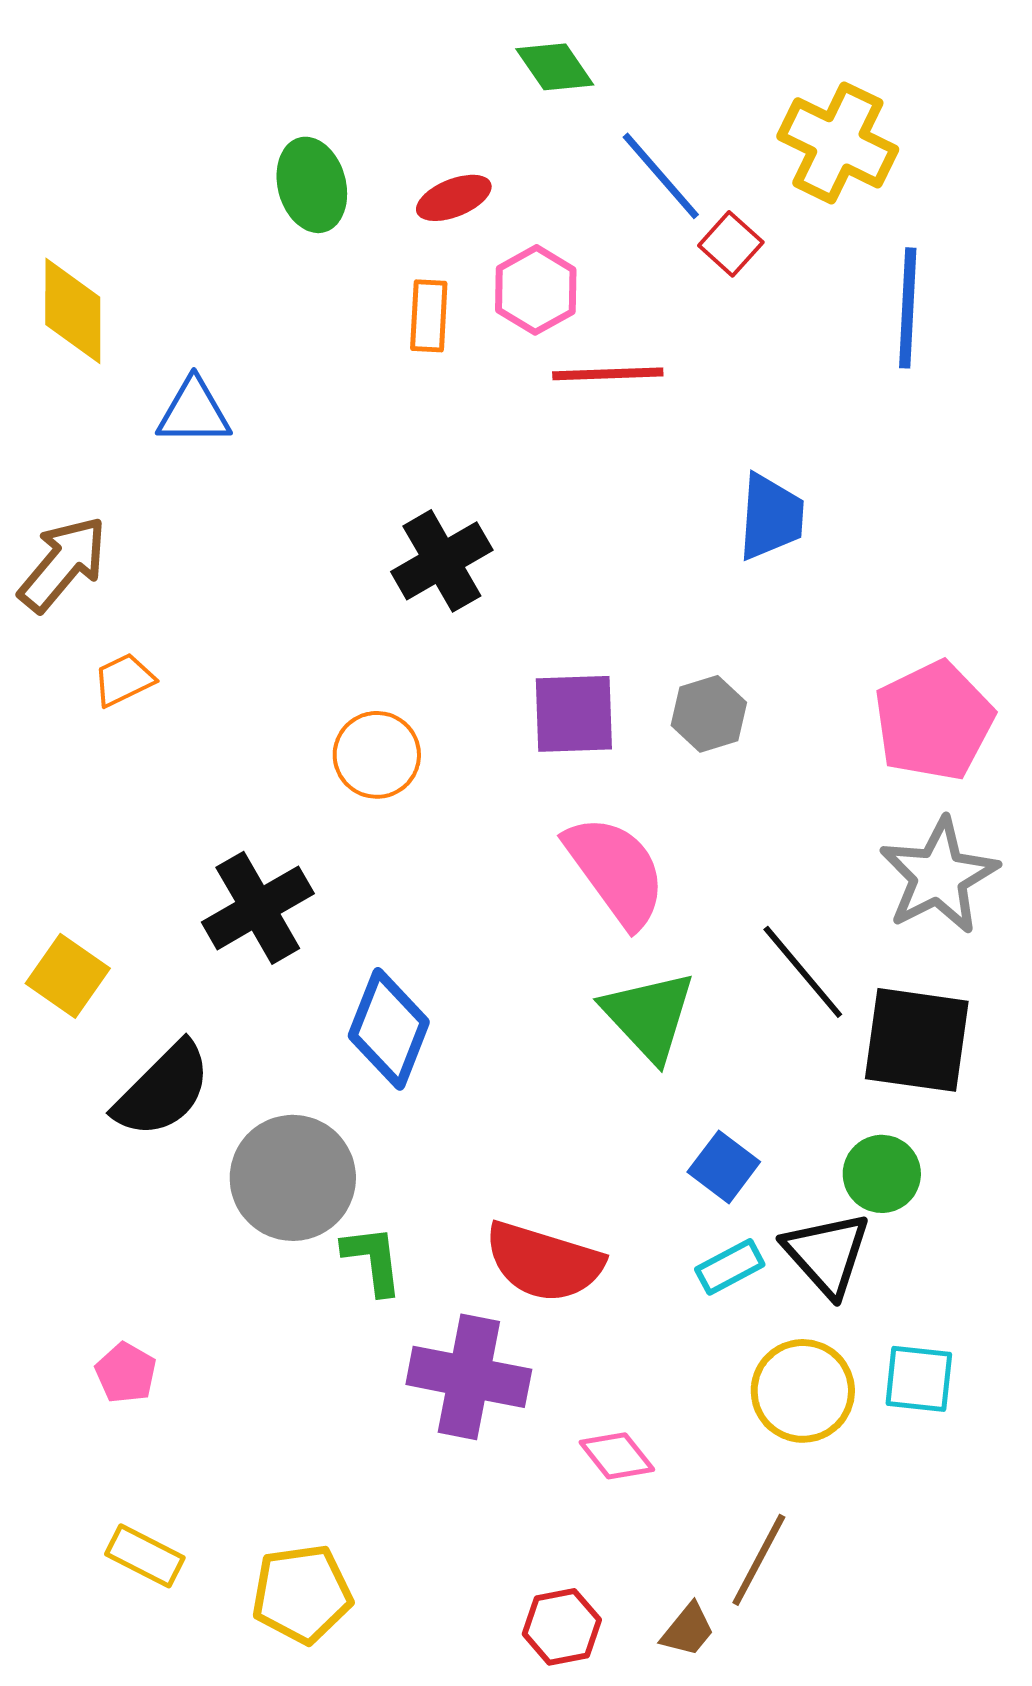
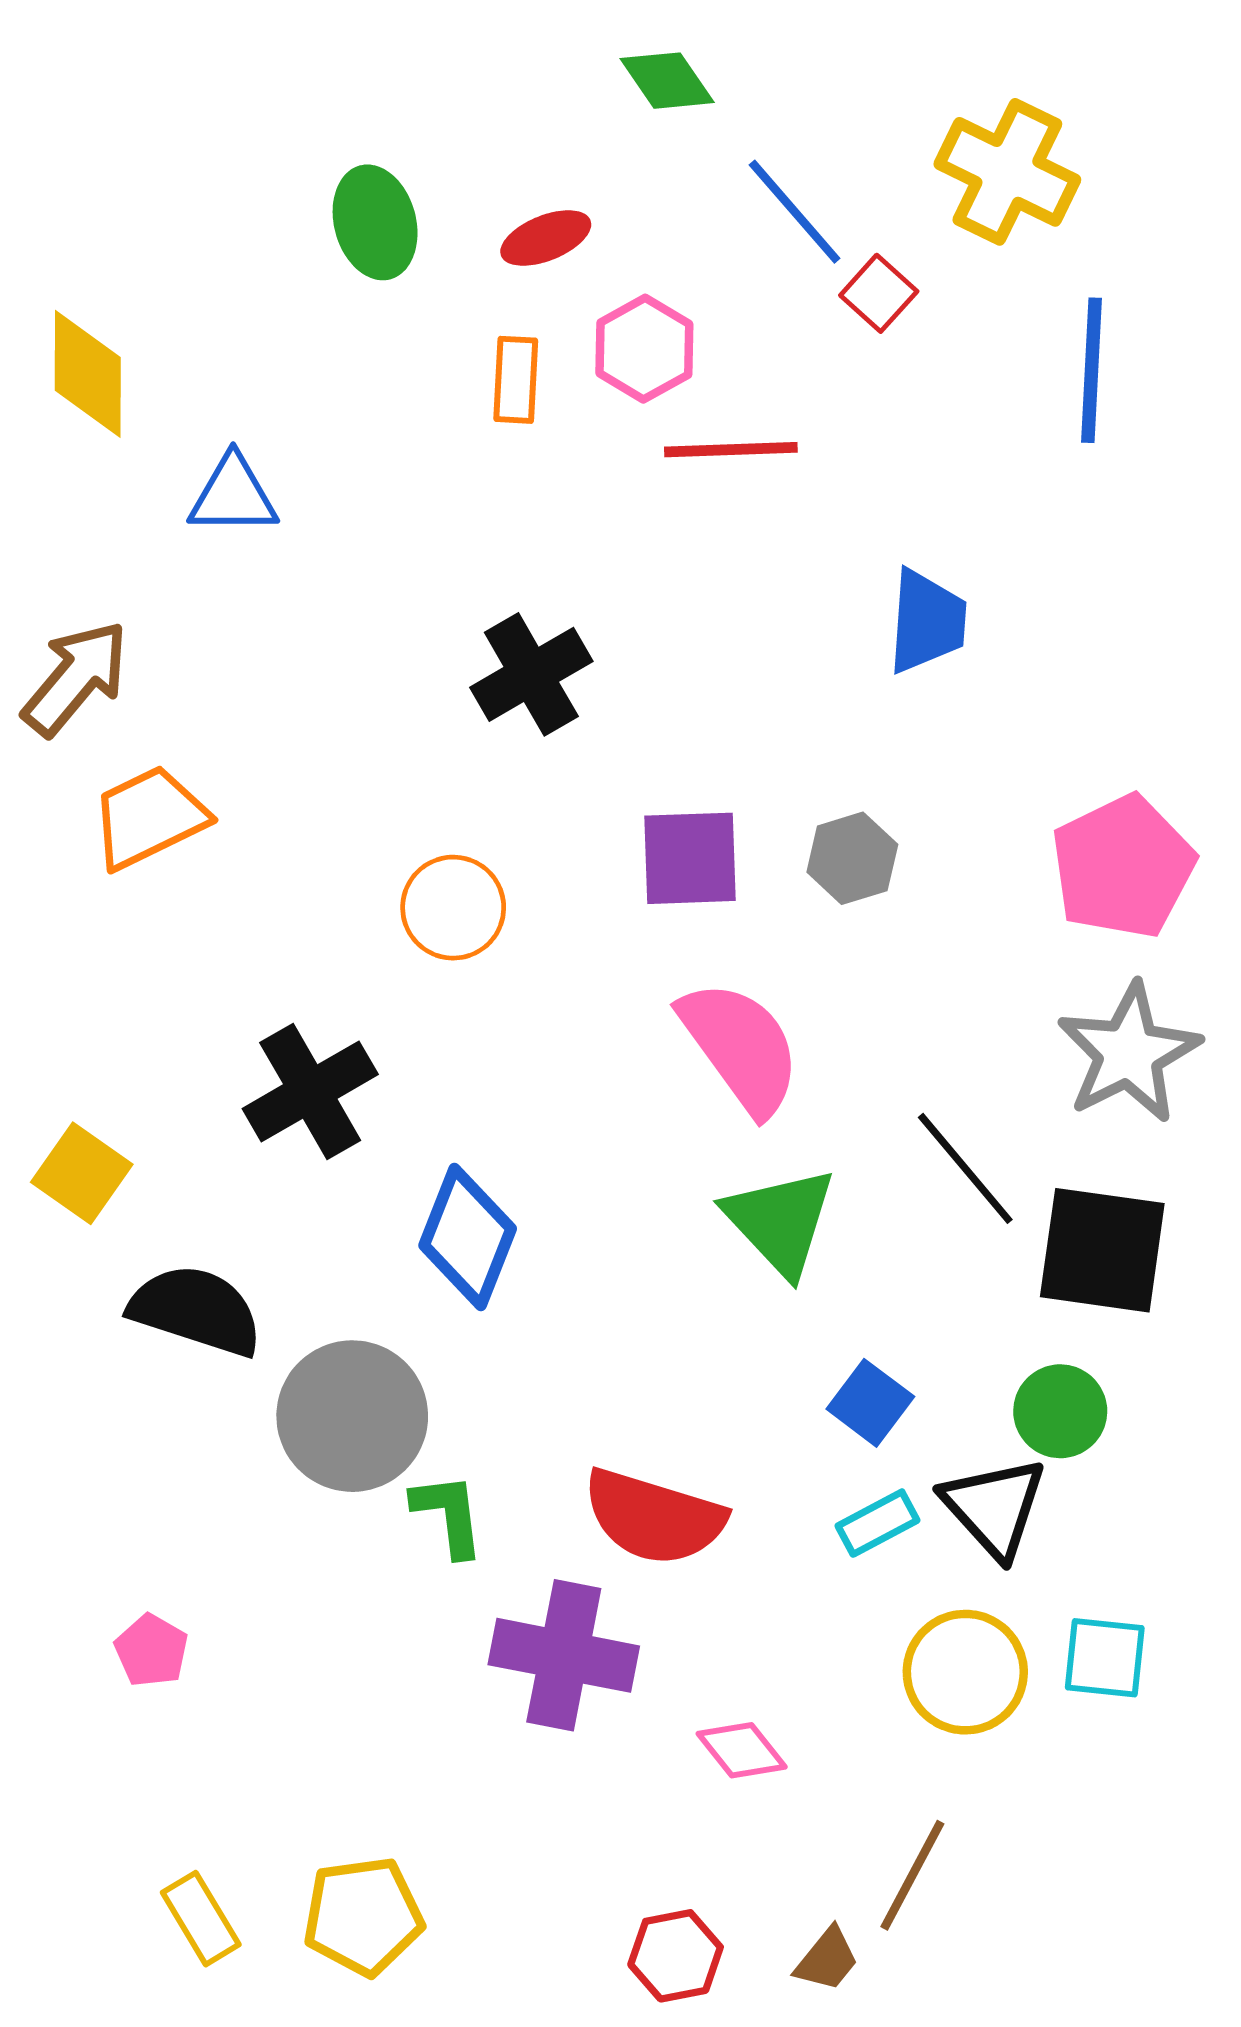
orange trapezoid: (124, 680) -> (149, 817), size x1.6
black semicircle: (163, 1090) -> (196, 1310), turned -117
yellow rectangle: (145, 1556) -> (201, 1919), moved, turned 32

